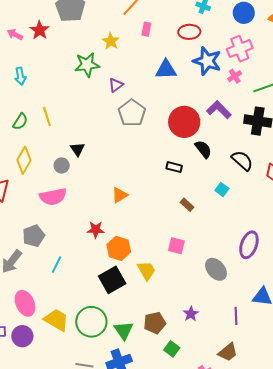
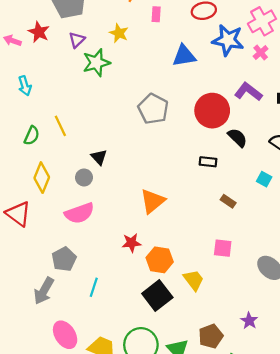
purple triangle: (116, 85) -> (77, 40), moved
orange triangle: (120, 195) -> (152, 201), size x1.4

